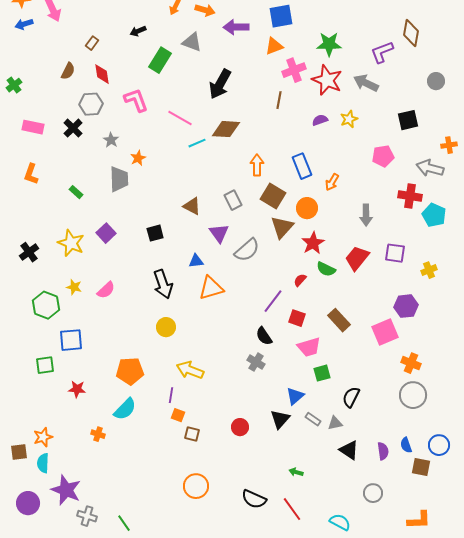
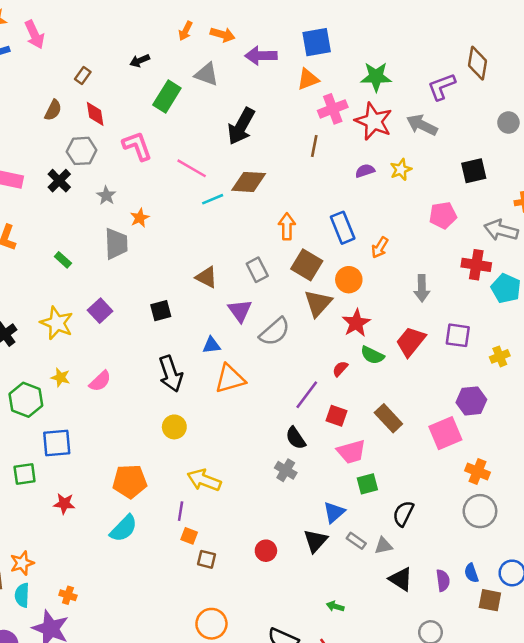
orange cross: (98, 434) -> (68, 595), moved

